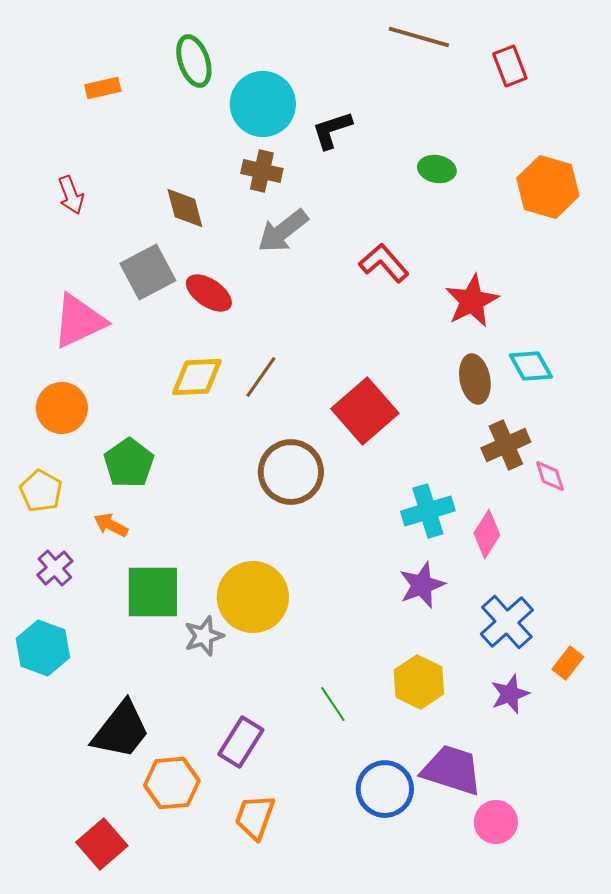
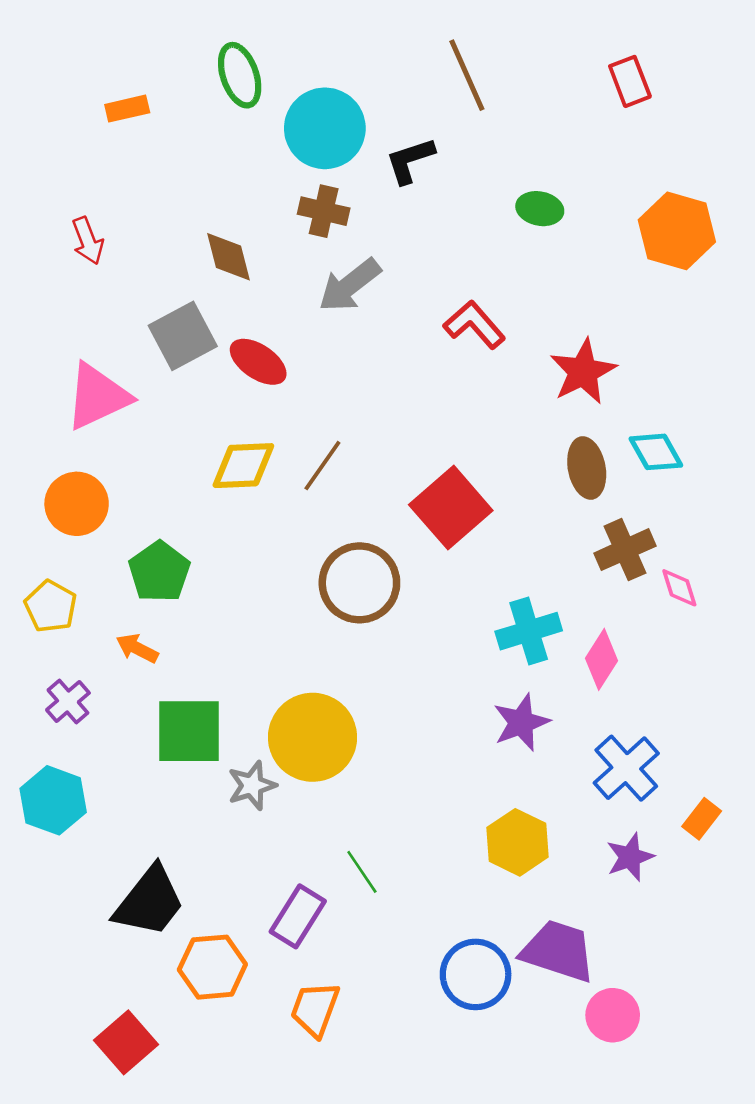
brown line: (419, 37) -> (467, 75), moved, turned 50
green line: (333, 704) -> (362, 872), moved

